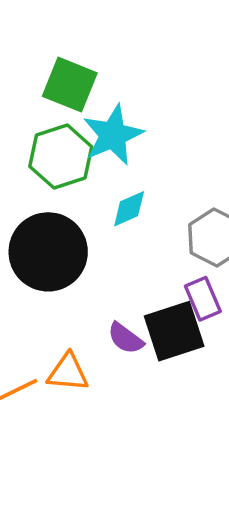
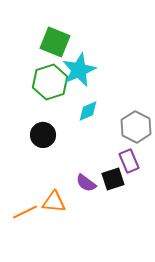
black circle: (48, 252) -> (43, 135), size x0.6
black square: (174, 331) -> (113, 179), size x0.7

